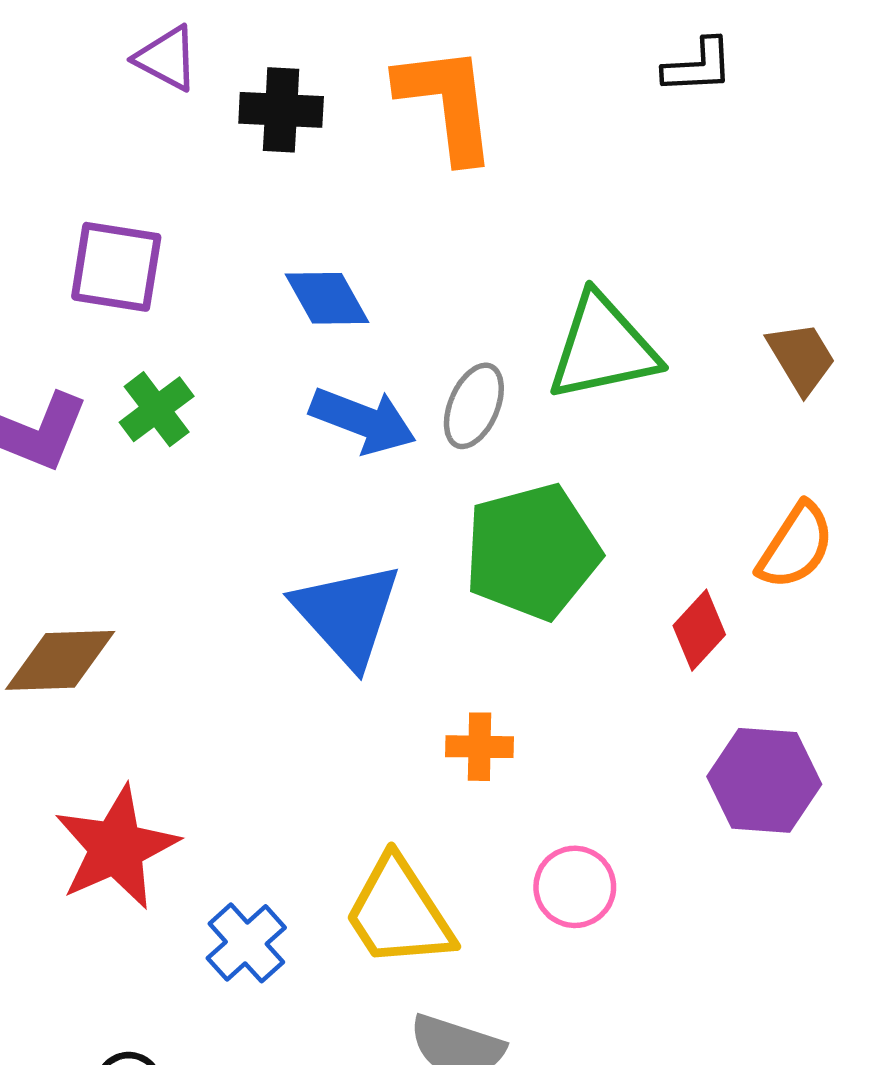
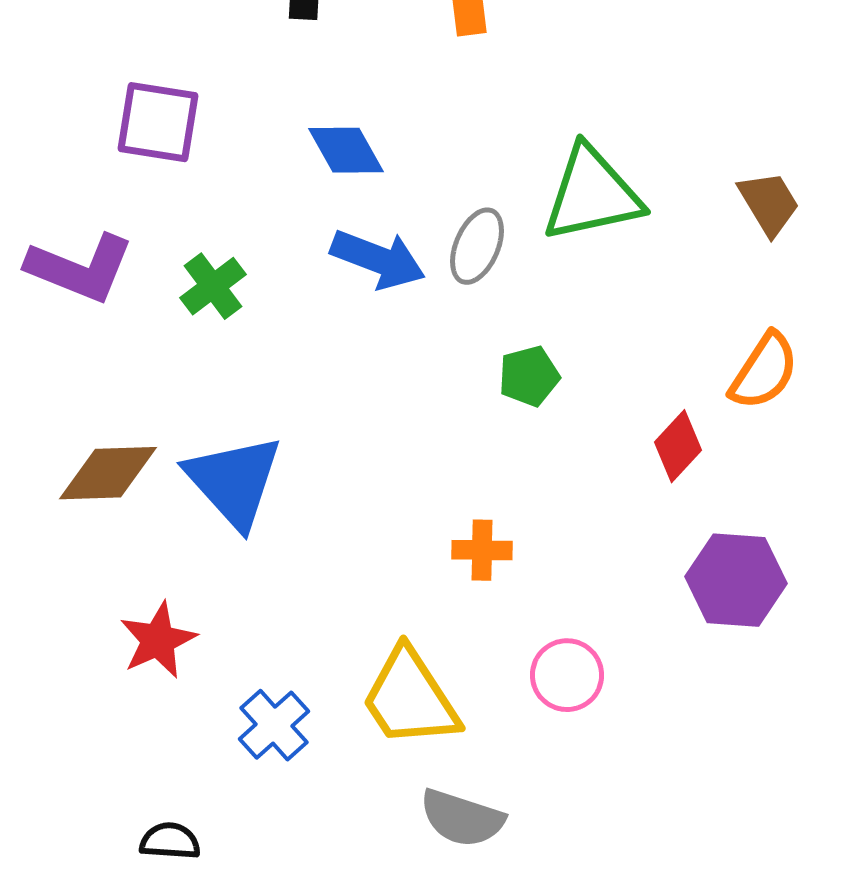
green cross: (157, 409) -> (213, 286), moved
green pentagon: (532, 552) -> (529, 376), size x0.5
blue triangle: (347, 614) -> (234, 481), moved
red star: (116, 848) -> (158, 640), size x0.7

